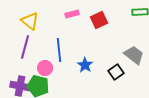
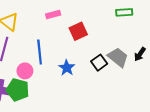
red square: (99, 20) -> (78, 31), moved
black square: (116, 72) -> (99, 63), moved

